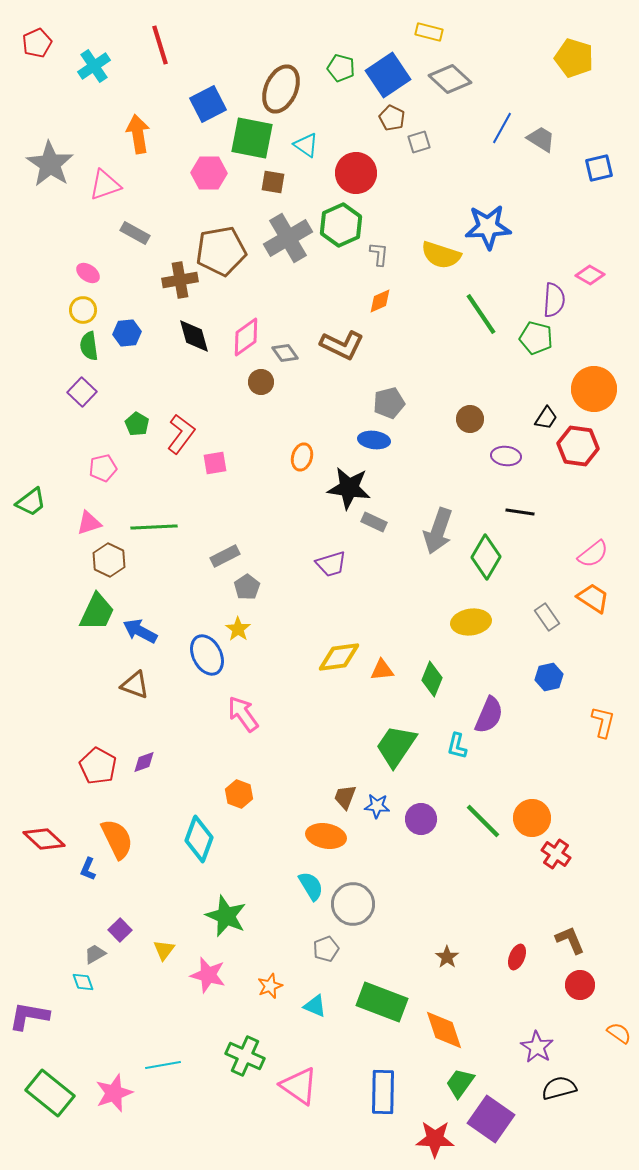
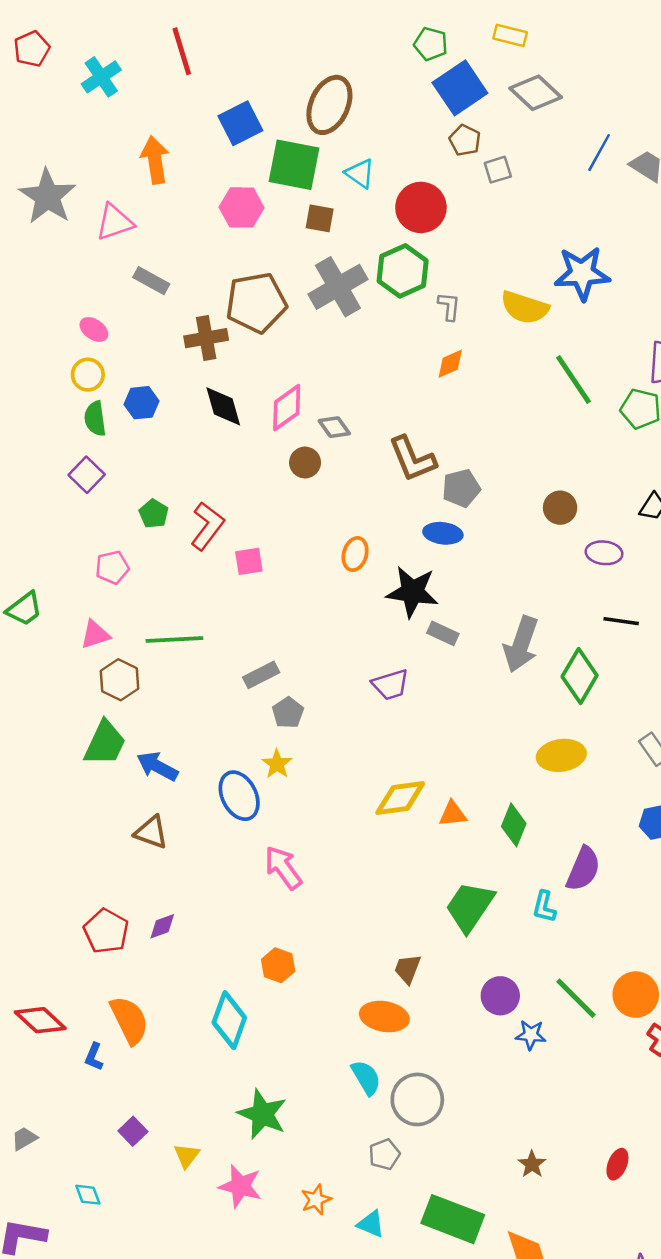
green pentagon: (341, 68) -> (431, 44), moved
brown L-shape: (342, 345) -> (412, 459), moved, turned 42
blue star: (377, 806) -> (531, 1035), moved
gray trapezoid: (95, 954) -> (24, 1139), moved

